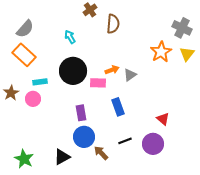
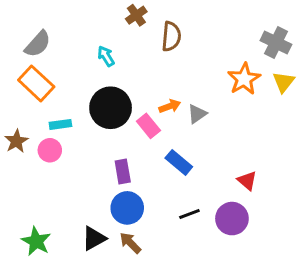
pink rectangle: (98, 83) -> (148, 126), turned 49
blue rectangle: (118, 107) -> (179, 162), turned -30
brown arrow: (101, 153) -> (130, 243), moved

